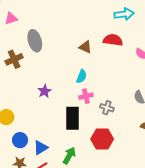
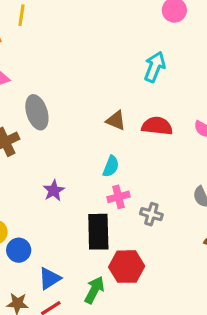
cyan arrow: (124, 14) -> (155, 67), moved, turned -60
red semicircle: (113, 40) -> (157, 126), moved
red hexagon: (102, 139) -> (127, 267), moved
blue circle: (20, 140) -> (19, 250), moved

